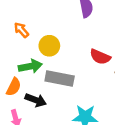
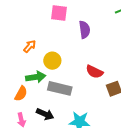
orange arrow: (21, 30) -> (30, 46), turned 80
black arrow: (36, 100) -> (45, 114), moved

